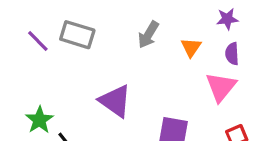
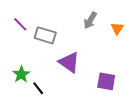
gray rectangle: (77, 35) -> (45, 35), moved

